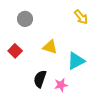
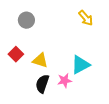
yellow triangle: (50, 47) -> (40, 60), moved
pink star: (61, 85) -> (65, 81), moved

